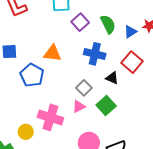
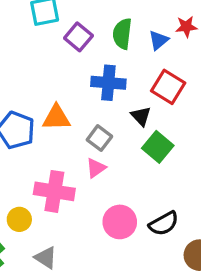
green semicircle: (108, 24) -> (122, 34), turned -138
orange triangle: (52, 53) -> (56, 118), moved
black triangle: (112, 78) -> (141, 116), turned 32
green square: (106, 105) -> (158, 147), moved

